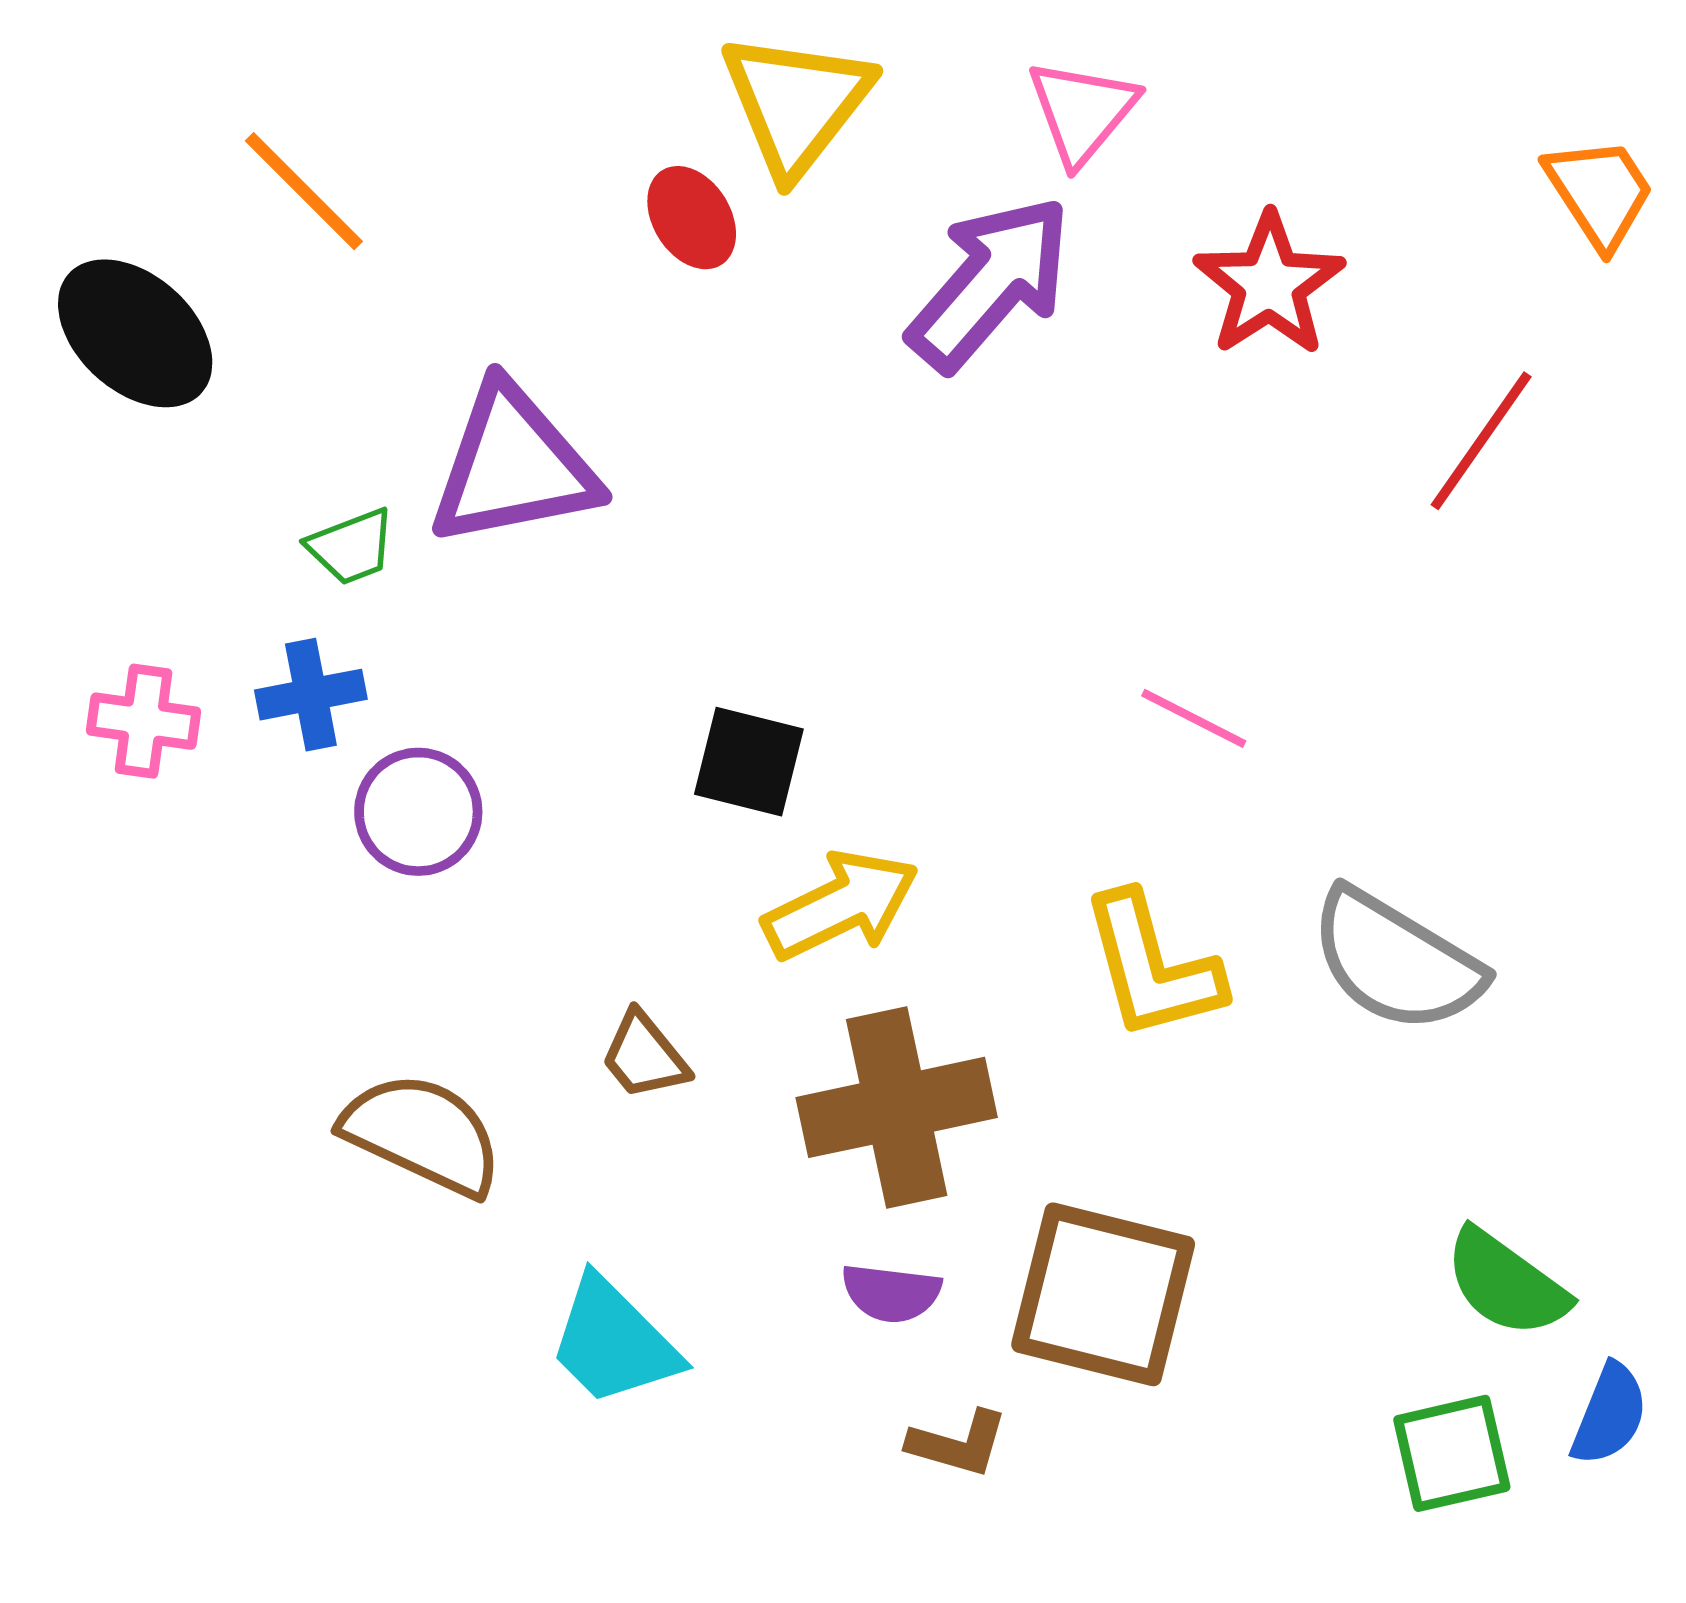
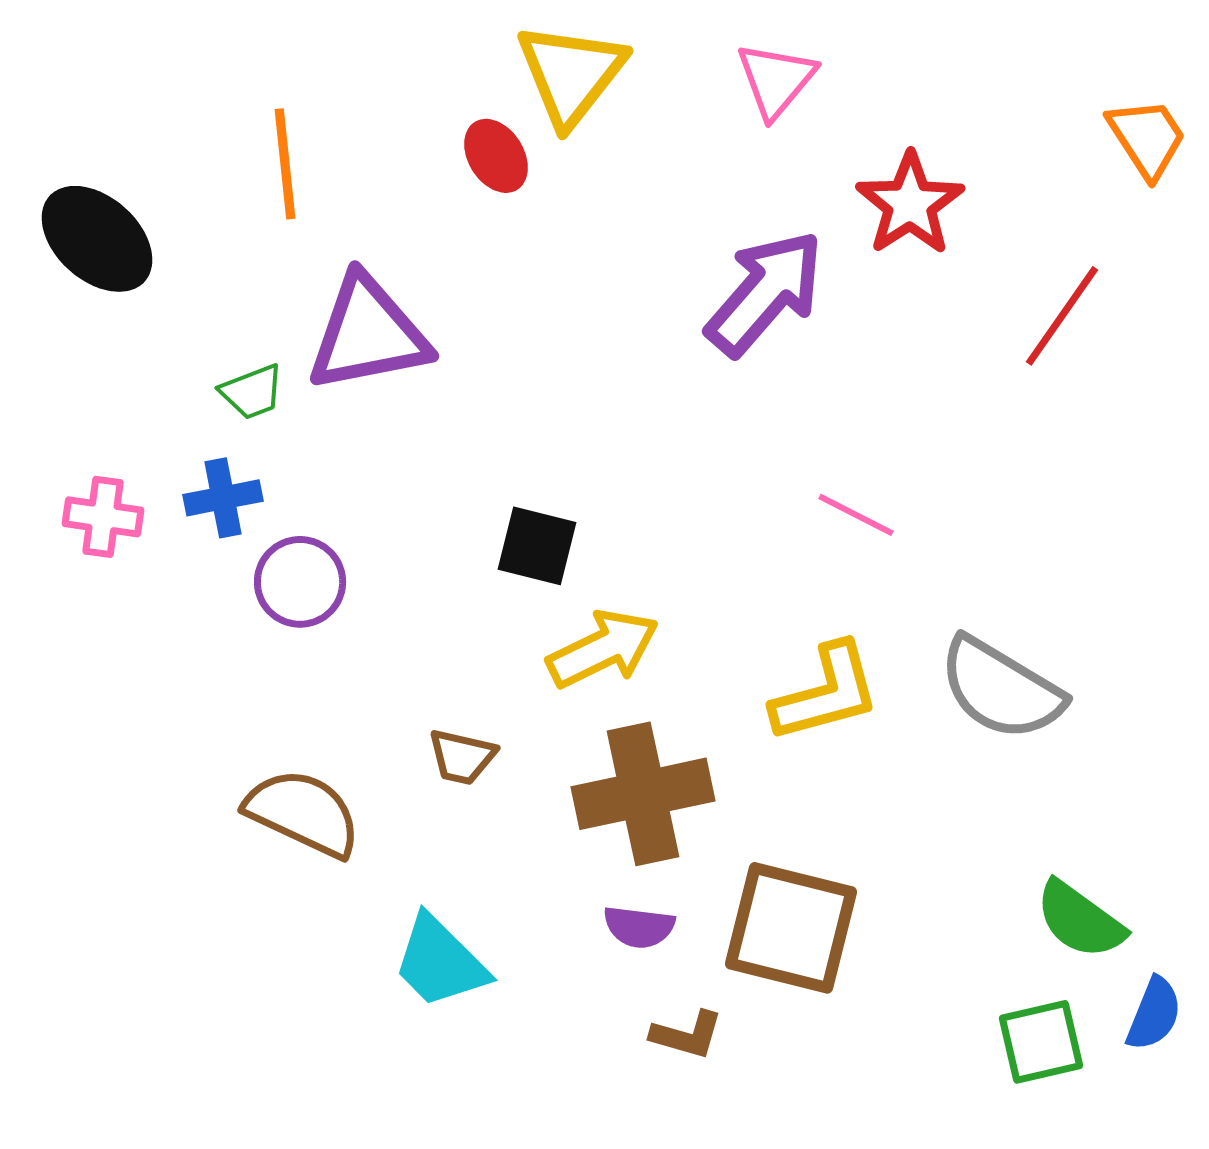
orange line: (304, 191) -> (285, 164), moved, turned 39
purple arrow: (990, 283) -> (765, 293), moved
yellow L-shape: (1152, 967) -> (826, 693), turned -90
brown trapezoid: (644, 1056) -> (462, 757), turned -38

